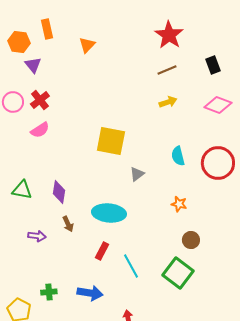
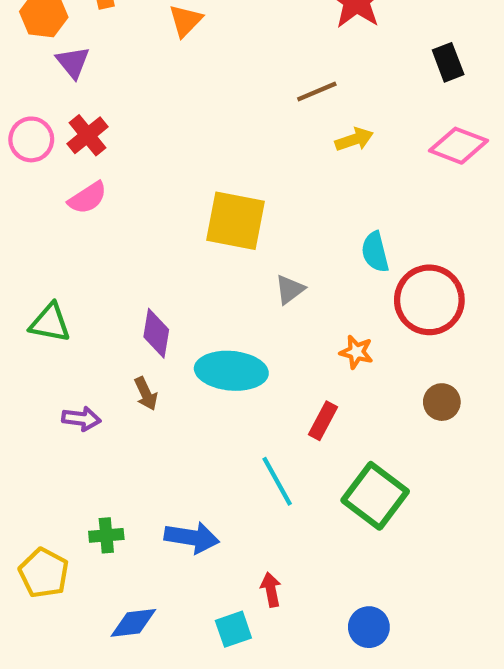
brown line: (167, 70) -> (317, 91), moved
red circle: (218, 163) -> (429, 300), moved
purple diamond: (59, 192) -> (156, 333), moved
orange star: (179, 204) -> (356, 352), moved
brown circle: (191, 240) -> (442, 402), moved
red rectangle: (102, 251) -> (323, 421), moved

